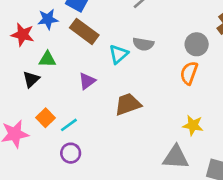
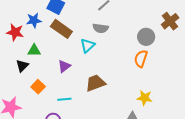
gray semicircle: (143, 44) -> (101, 28), moved
orange square: (45, 118) -> (38, 87), moved
cyan line: (69, 125) -> (64, 99), moved, turned 32

